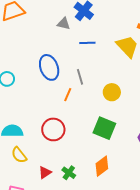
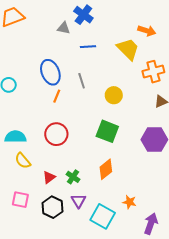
orange line: (68, 95) -> (57, 96), moved

